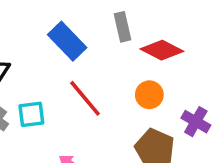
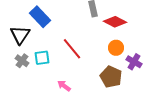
blue rectangle: (67, 41) -> (40, 17), moved
orange circle: (149, 95) -> (116, 48), moved

